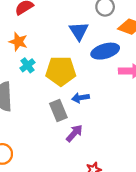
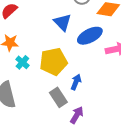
blue arrow: (81, 98) -> (76, 82), turned 133

